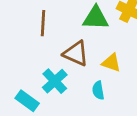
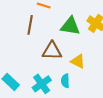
brown triangle: (76, 53) -> (52, 51), turned -30
cyan cross: (55, 81) -> (42, 84), moved

